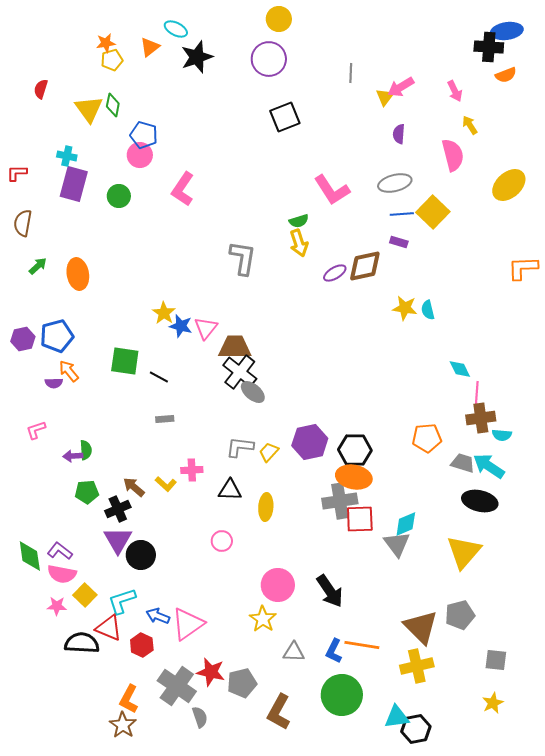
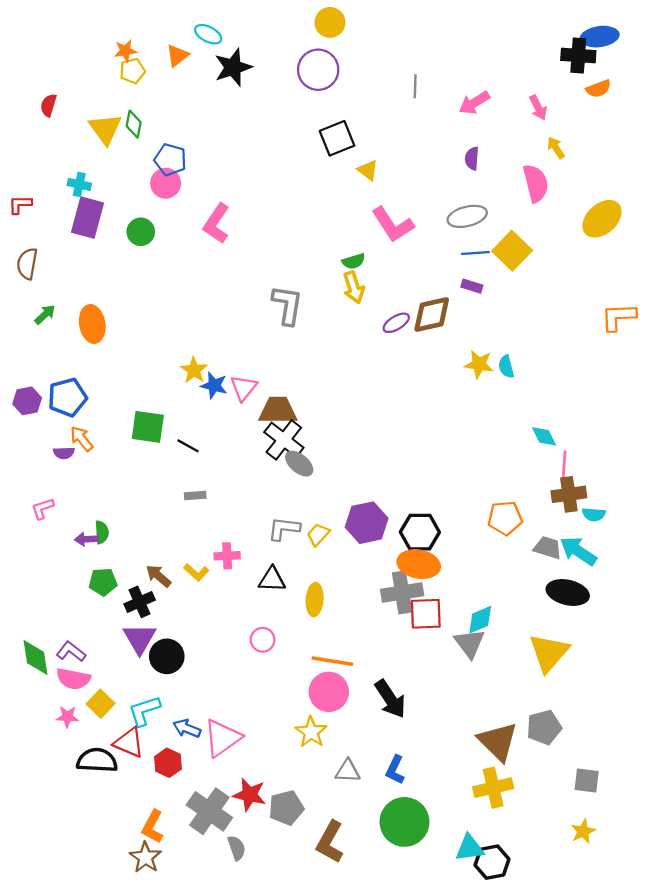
yellow triangle: (385, 97) -> (368, 170), moved, turned -30
orange line: (362, 645) -> (332, 661), moved

